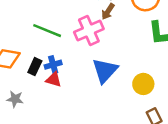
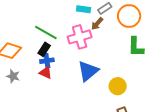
black rectangle: (35, 67) -> (44, 49), moved
gray star: (15, 99) -> (13, 76), moved

